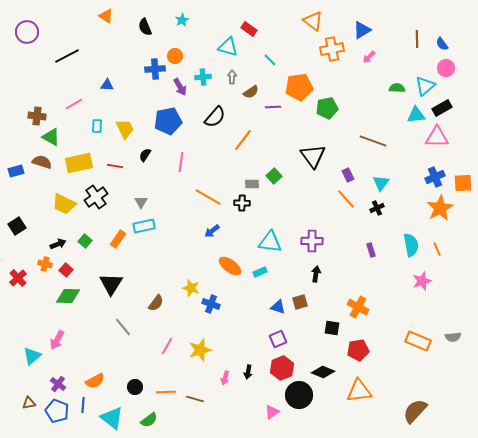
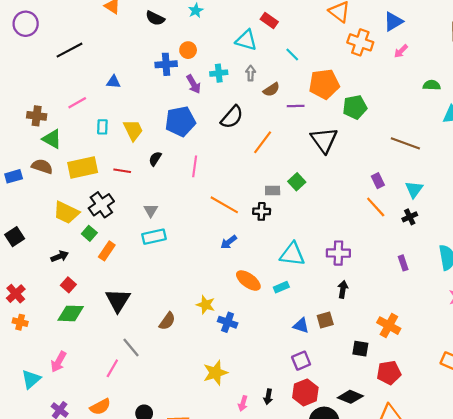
black semicircle: (145, 27) -> (155, 18), turned -42
orange cross: (332, 49) -> (360, 42), turned 30
black triangle: (313, 156) -> (324, 140), moved
orange rectangle: (118, 239) -> (107, 251), moved
green square: (85, 241) -> (89, 233), moved
orange cross: (45, 264) -> (20, 322), moved
pink line: (167, 346) -> (112, 368), moved

